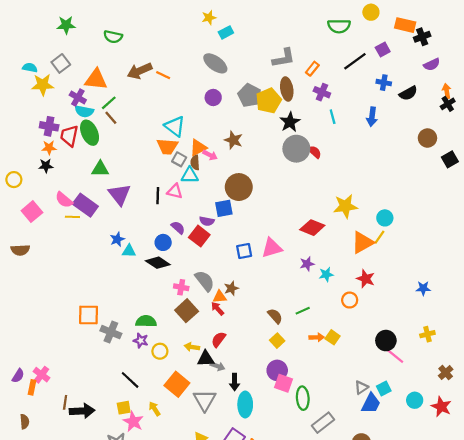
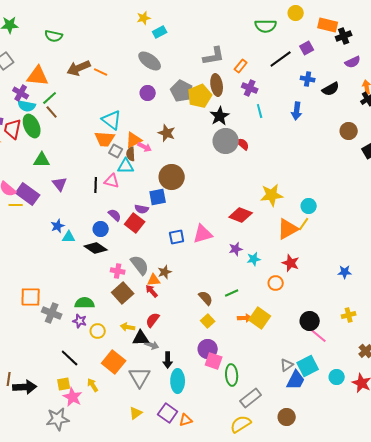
purple triangle: (119, 195) -> (60, 184), size x0.7
yellow square: (333, 337) -> (260, 318), size x1.5
cyan square: (384, 389) -> (308, 366), size x1.5

